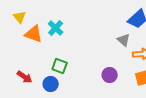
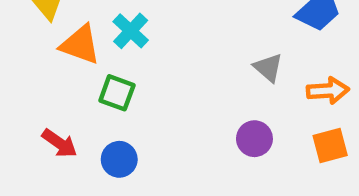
gray triangle: (124, 40) -> (268, 68), moved
green square: (60, 66) -> (117, 93), moved

